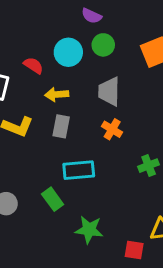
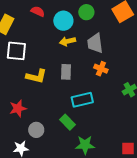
red semicircle: (33, 65) -> (38, 11), moved
yellow arrow: (57, 94) -> (67, 41), moved
green star: (89, 230) -> (85, 145), moved

